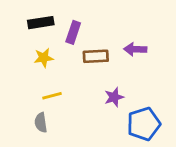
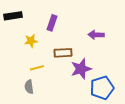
black rectangle: (41, 23) -> (13, 16), moved
brown rectangle: (96, 56) -> (63, 53), moved
purple star: (114, 97) -> (81, 69), size x1.5

